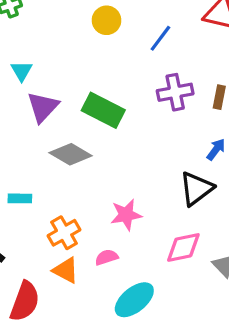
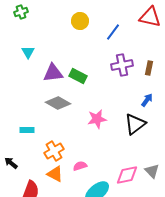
purple triangle: (43, 107) -> (53, 73), moved, turned 40
green rectangle: (103, 110) -> (78, 76), size x0.7
pink star: (126, 215) -> (97, 119), moved
pink diamond: (183, 247) -> (127, 175), moved

